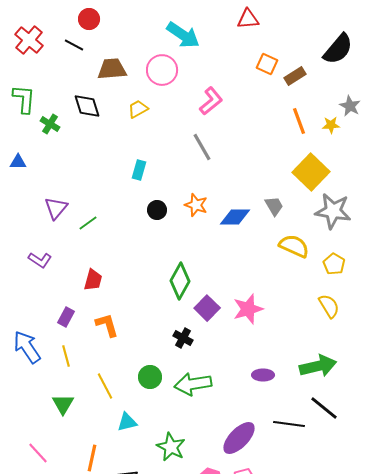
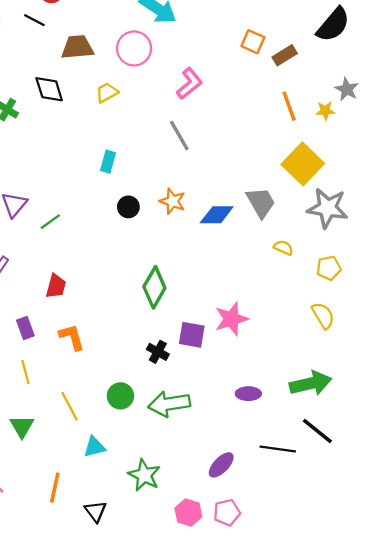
gray trapezoid: (274, 206) -> (261, 202), size x1.4
yellow semicircle: (294, 246) -> (283, 248), size x0.6
yellow pentagon: (334, 264) -> (329, 268), turned 30
purple square: (207, 308) -> (192, 335), moved, turned -35
purple rectangle: (66, 317) -> (25, 328), turned -48
purple ellipse: (239, 438) -> (221, 465), size x0.7

